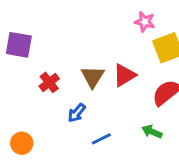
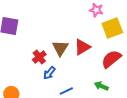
red cross: (49, 82) -> (39, 57), moved

